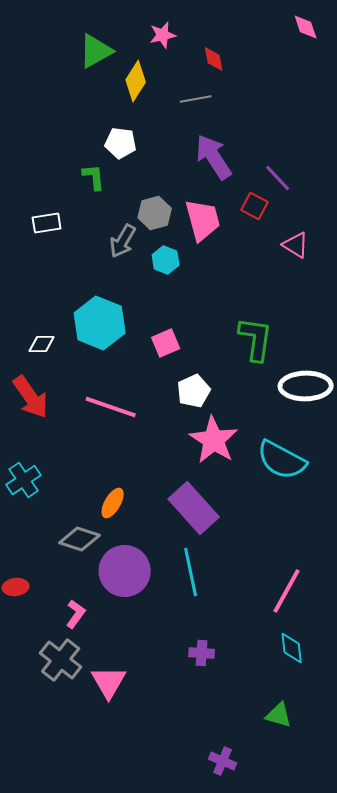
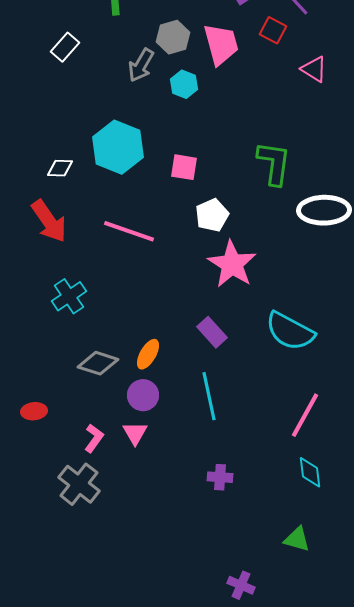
white rectangle: (47, 223) -> (65, 47), turned -40
pink square: (166, 343) -> (184, 167), turned 32
cyan semicircle: (282, 460) -> (290, 331), moved
cyan cross: (24, 480) -> (69, 296), moved
orange ellipse: (113, 503) -> (148, 354), moved
purple rectangle: (194, 508) -> (212, 332), size x0.6
purple circle: (125, 571) -> (143, 395), size x0.6
pink triangle: (109, 682) -> (135, 433), moved, size x0.7

